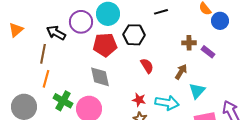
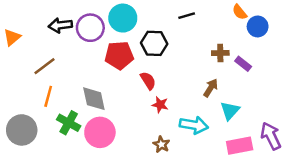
black arrow: (56, 33) -> (60, 25), moved, turned -36
brown line: (43, 54) -> (45, 66), turned 42
red semicircle: (147, 66) -> (148, 81), moved
gray diamond: (100, 77) -> (94, 99), moved
red star: (139, 100) -> (160, 105), moved

